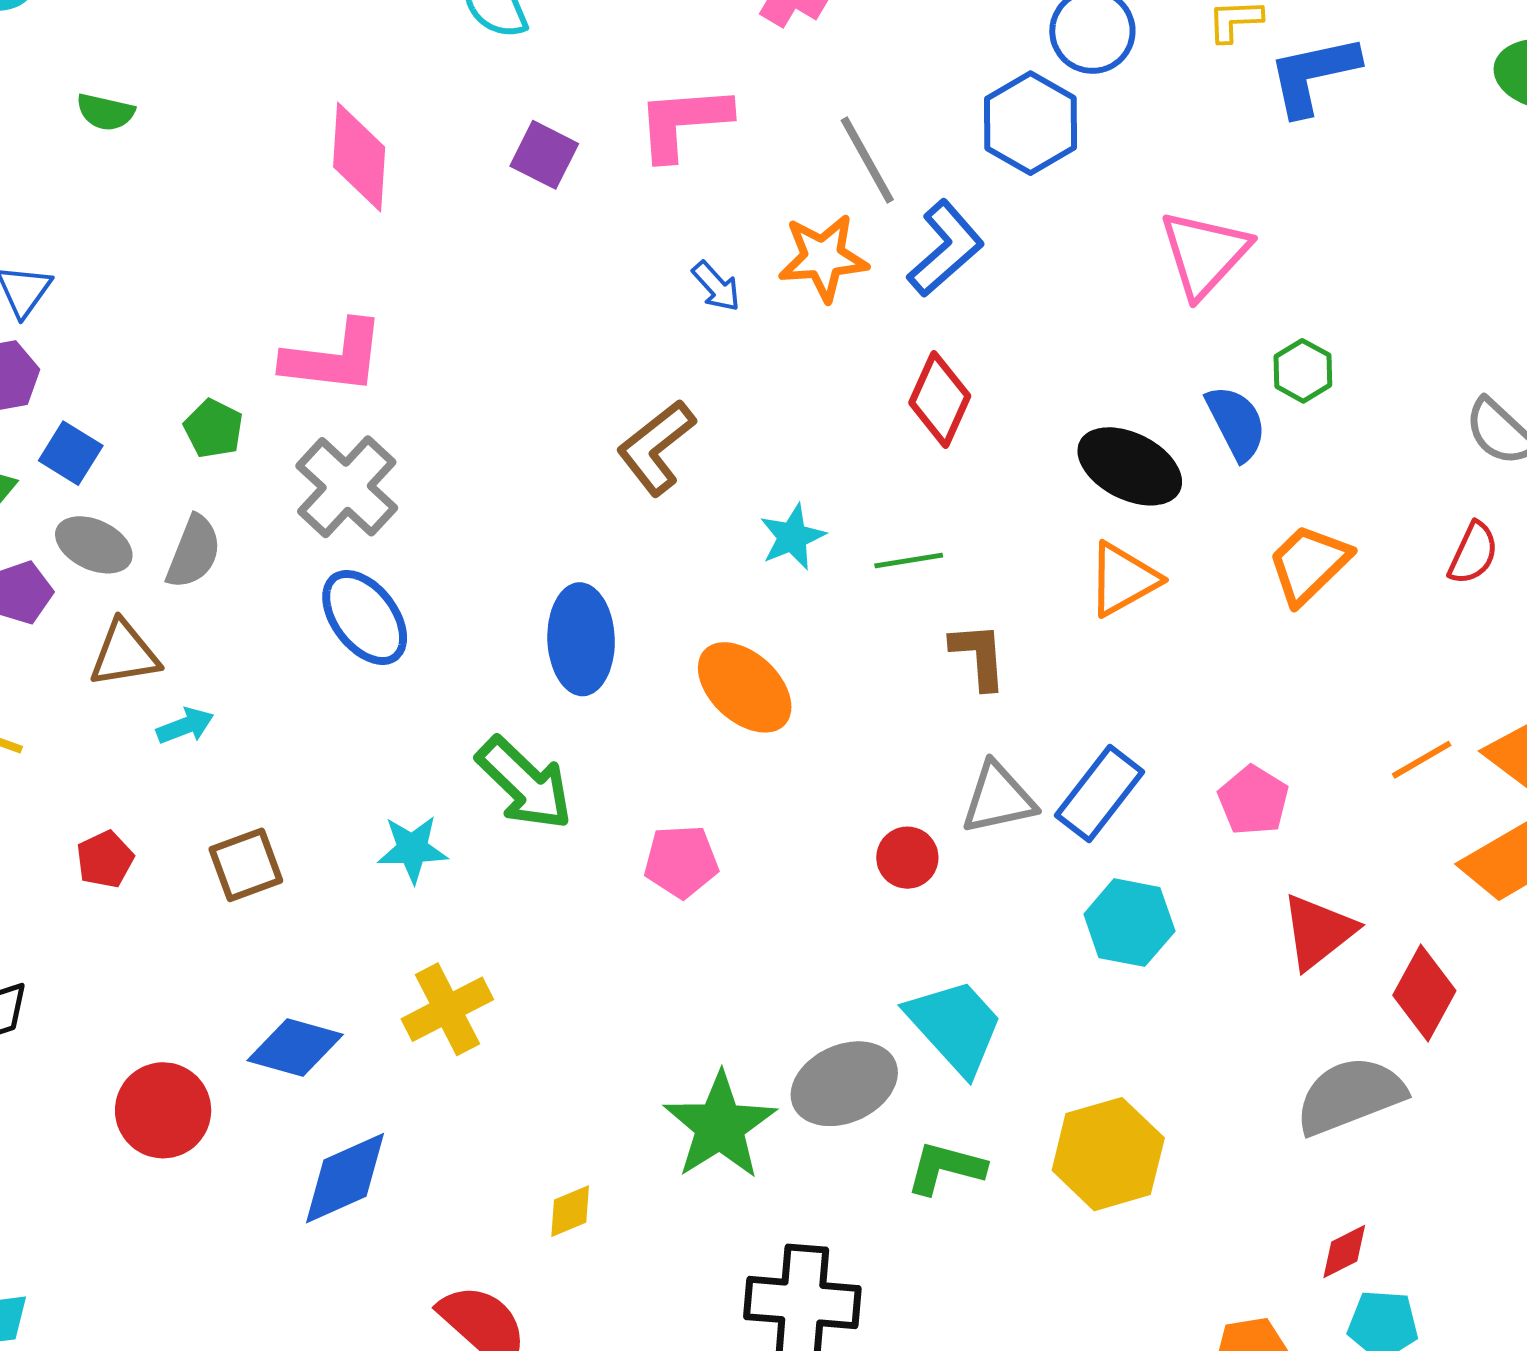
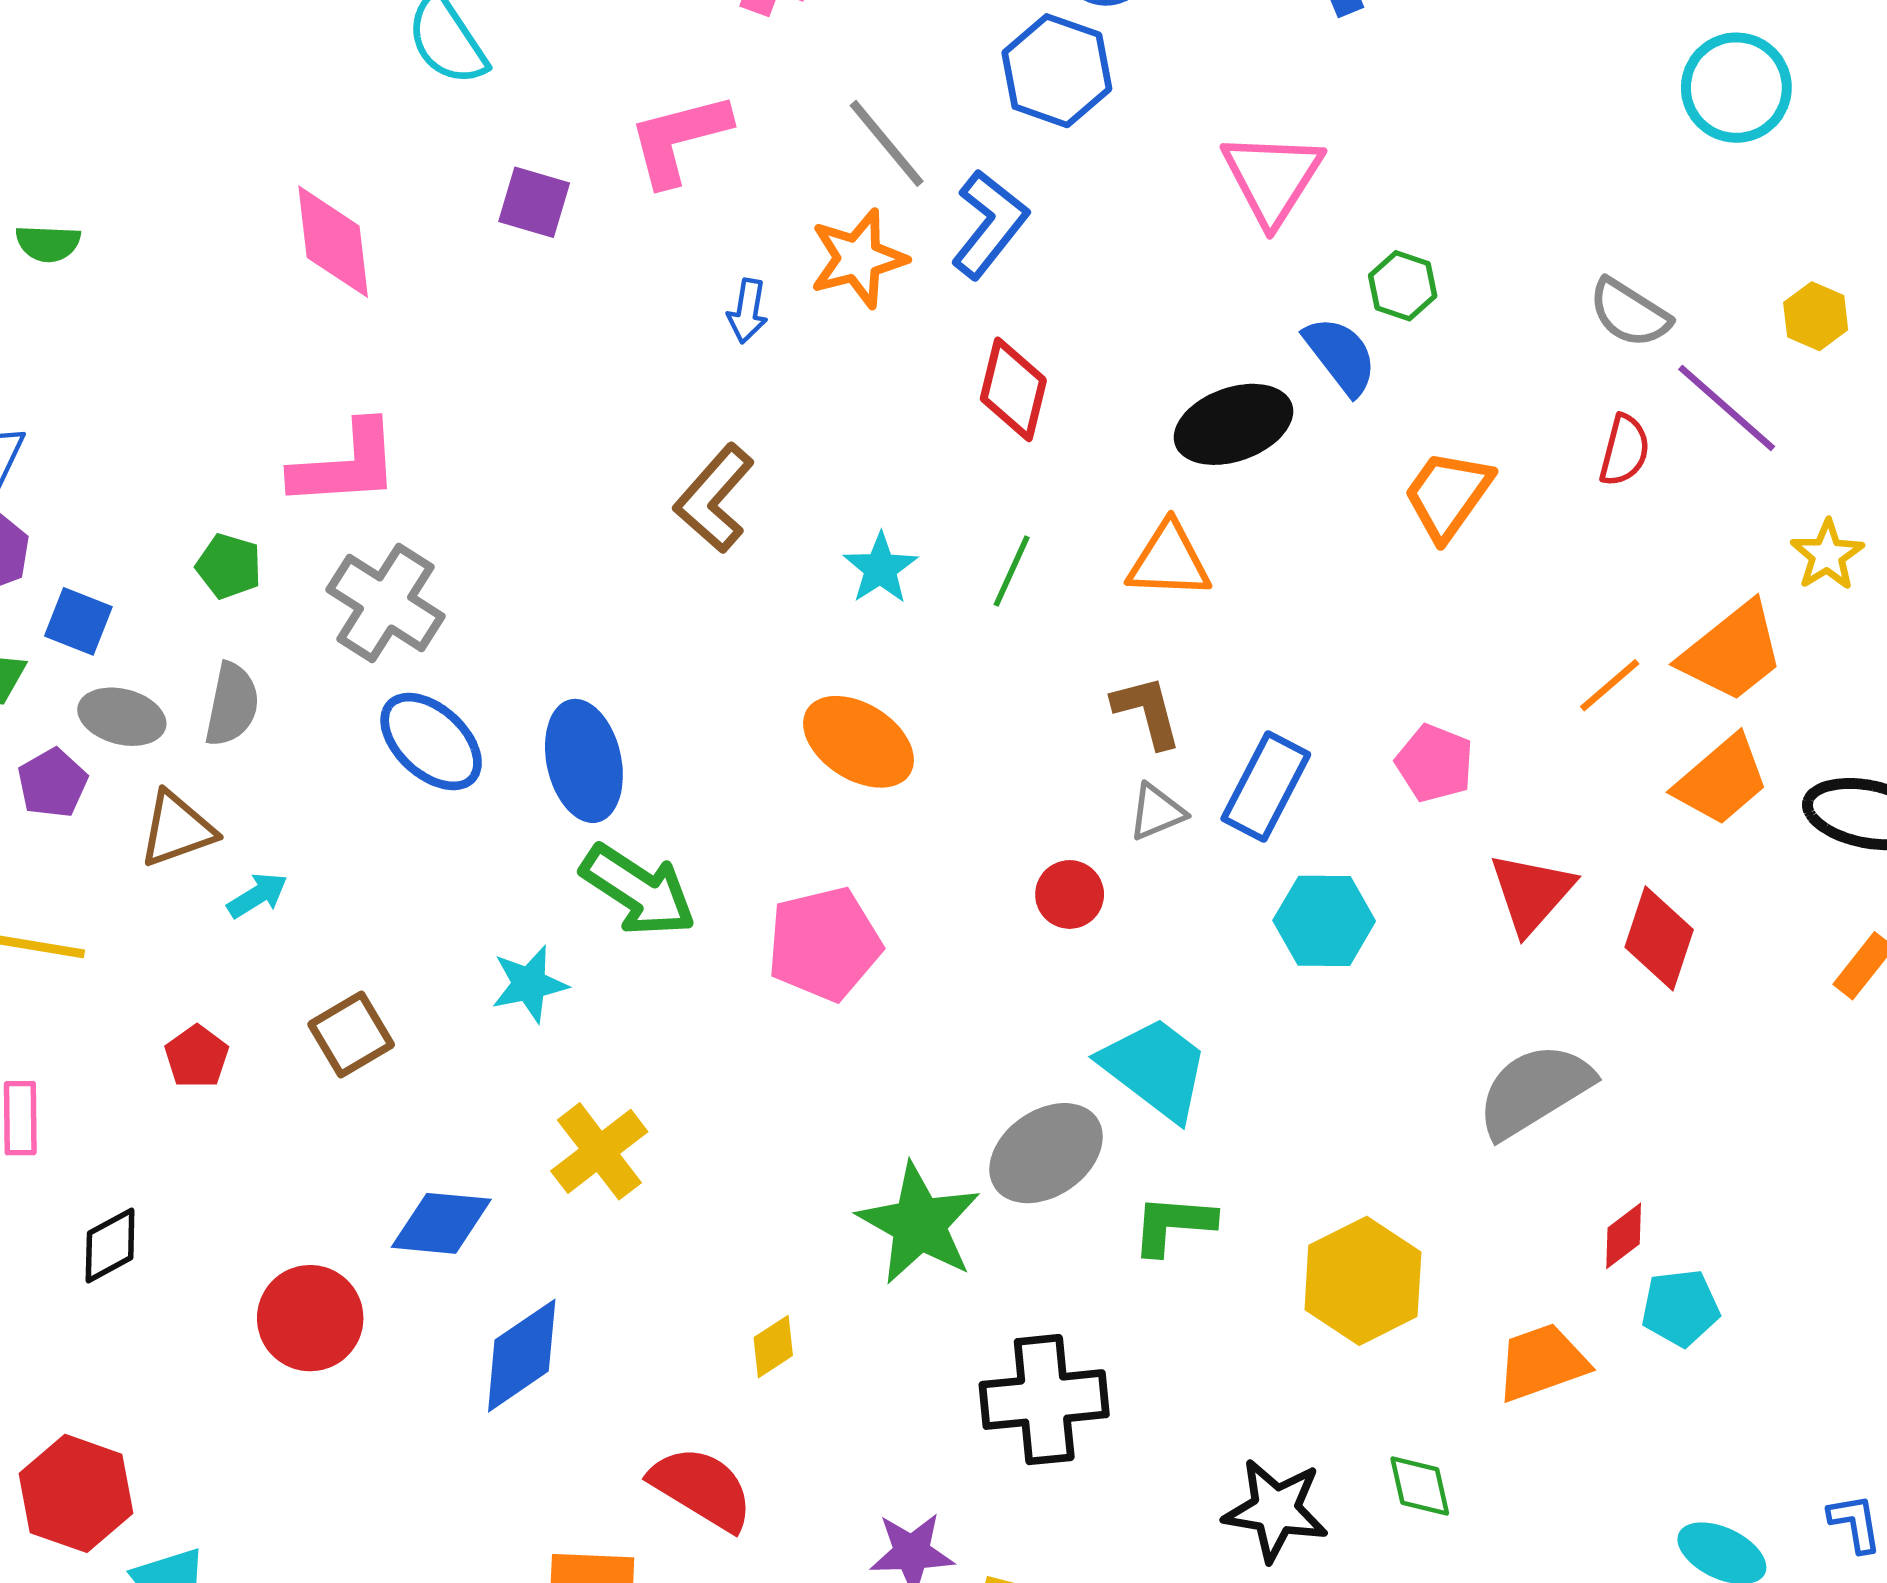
blue arrow: (716, 286) -> (747, 311), turned 62
black ellipse: (1130, 466) -> (1233, 424), turned -36
green line: (909, 560) -> (1012, 571), turned -46
orange triangle: (1123, 579) -> (1169, 561), moved, turned 42
blue ellipse: (581, 639) -> (584, 761), moved
brown L-shape: (979, 656) -> (1147, 712), moved
gray triangle: (998, 798) -> (1157, 812), size x0.7
pink pentagon: (681, 861) -> (824, 944), size x1.4
gray semicircle: (1350, 1096) -> (1534, 1090), moved
yellow hexagon: (1108, 1154) -> (1363, 1281), moved

